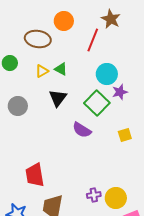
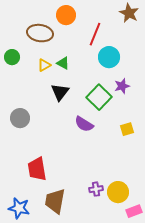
brown star: (111, 19) -> (129, 13), moved
cyan circle: (107, 74) -> (109, 57), moved
gray circle: (18, 106) -> (20, 118), moved

